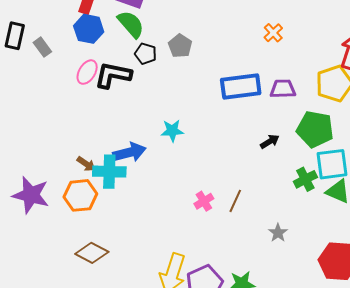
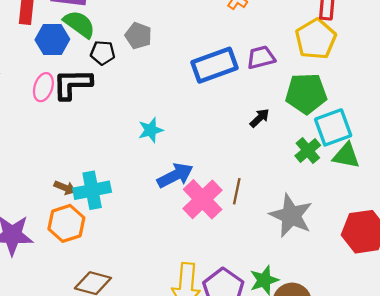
blue hexagon: (89, 29) -> (52, 39), moved
blue arrow: (129, 152) -> (175, 175), moved
pink cross: (204, 201) -> (203, 199), size x1.8
gray star: (278, 233) -> (291, 216), size x2.0

